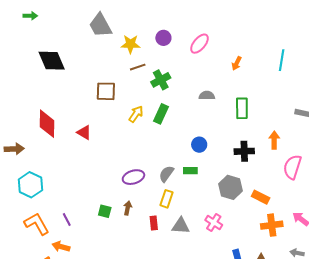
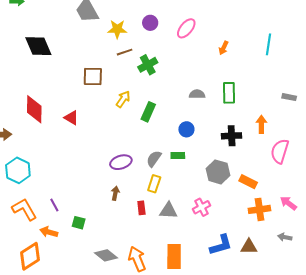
gray semicircle: (207, 96) -> (197, 94), moved
green rectangle: (161, 114) -> (148, 112), moved
green square: (105, 211) -> (79, 223), moved
pink cross: (214, 223) -> (201, 207), turned 30

